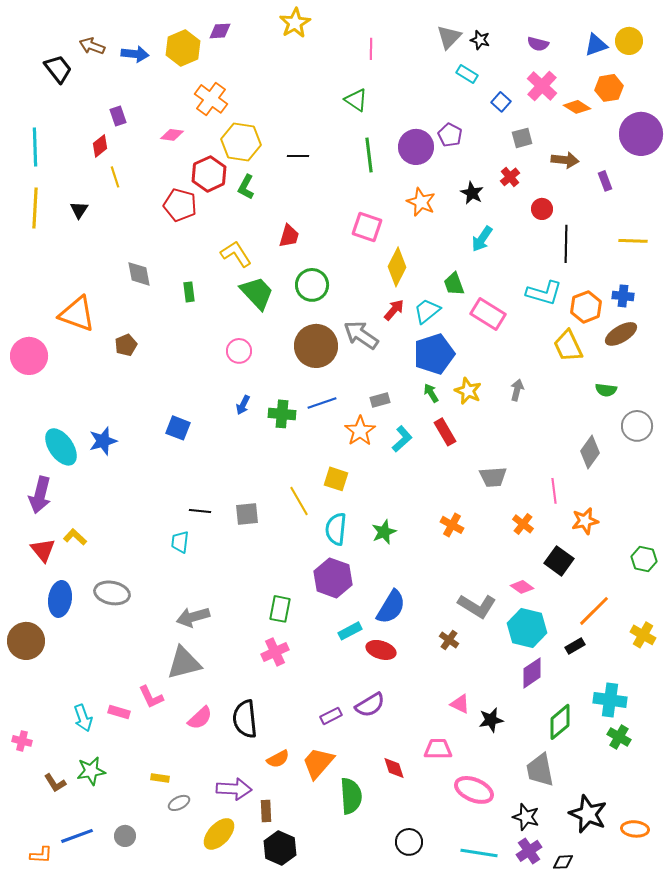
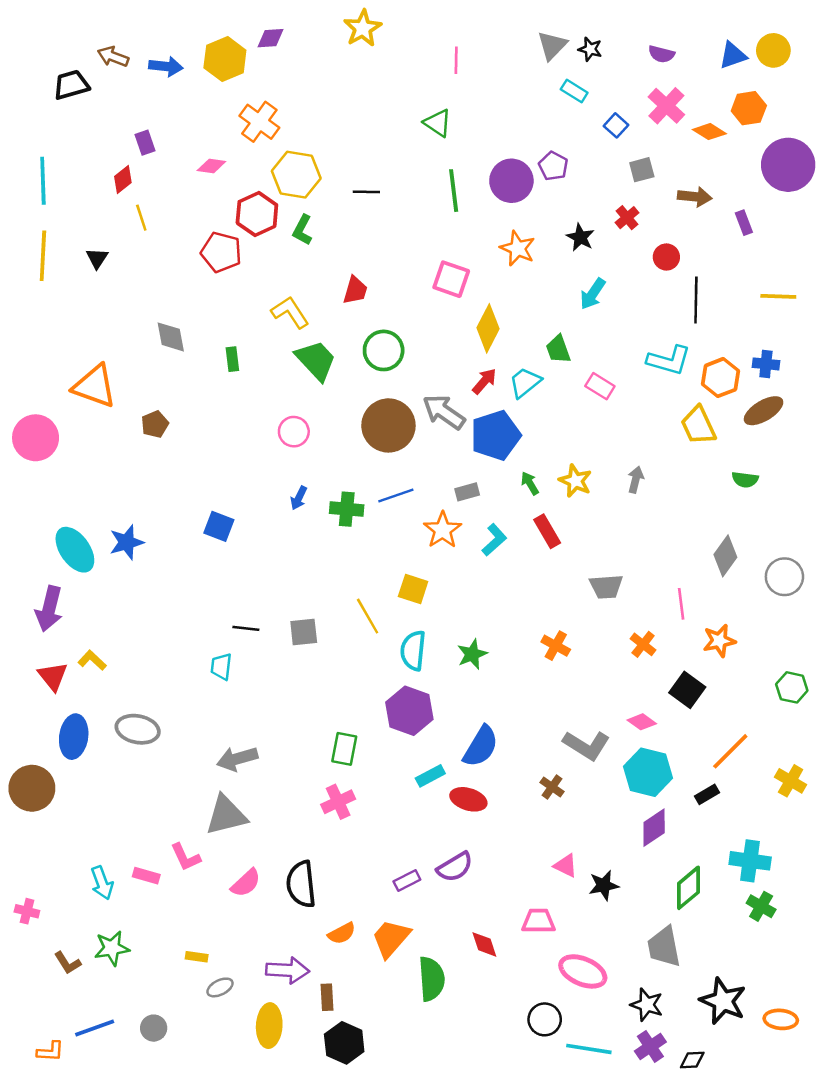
black trapezoid: (58, 69) -> (71, 85), turned -68
pink rectangle: (488, 314) -> (600, 386), size x0.7
blue pentagon: (434, 354) -> (495, 435), moved
gray circle: (637, 426) -> (784, 577), moved
yellow ellipse: (219, 834) -> (269, 1026), turned -40
black circle: (409, 842) -> (545, 1019), moved

